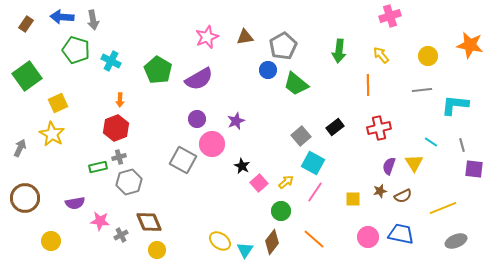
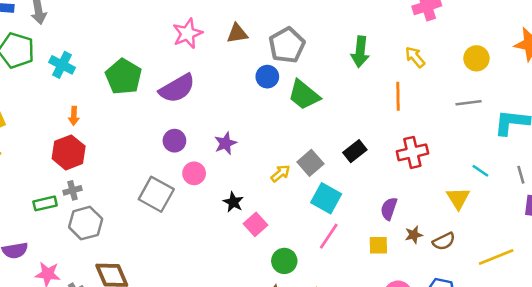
pink circle: (212, 144) -> (194, 173), size x0.7
purple semicircle: (389, 166) -> (389, 209), moved
yellow arrow: (286, 182) -> (280, 173), moved

